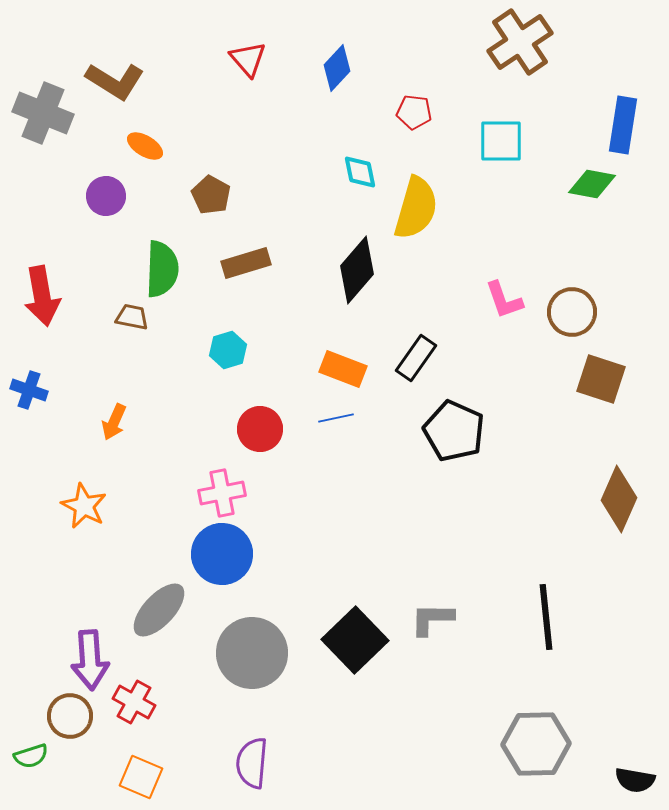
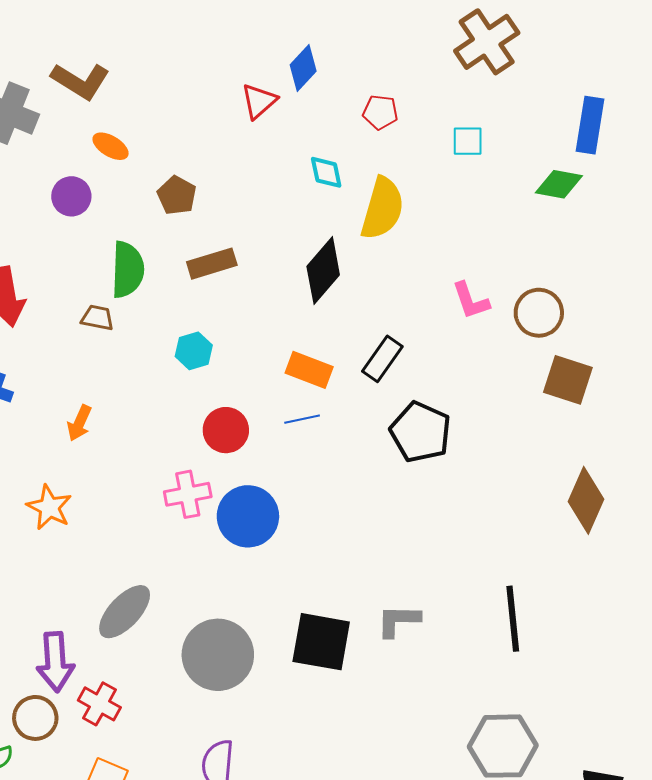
red triangle: (248, 59) -> (259, 101), moved, turned 30
cyan square: (501, 141) -> (468, 141), size x0.7
blue circle: (222, 554) -> (248, 516), moved
black square: (355, 640) -> (321, 642), turned -36

